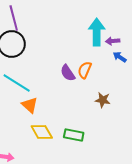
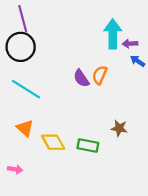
brown star: (103, 100) -> (119, 128), moved
orange triangle: (30, 105) -> (25, 128), moved

